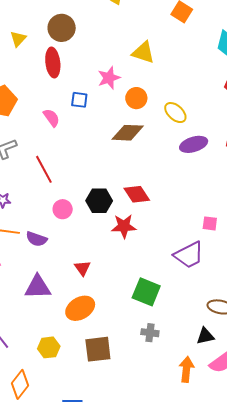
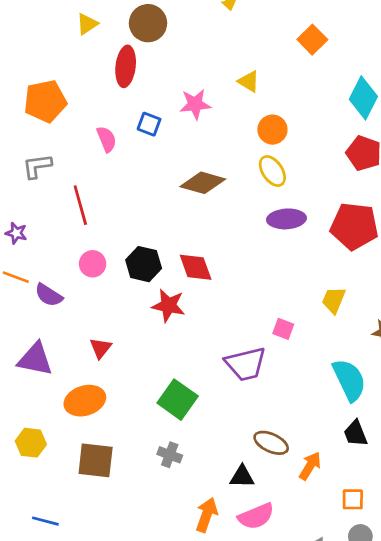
yellow triangle: (143, 53) -> (249, 81), size x0.7
orange circle: (136, 98) -> (272, 130), moved

